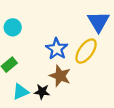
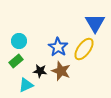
cyan circle: (13, 27) -> (19, 41), moved
black star: (42, 92) -> (40, 71), moved

